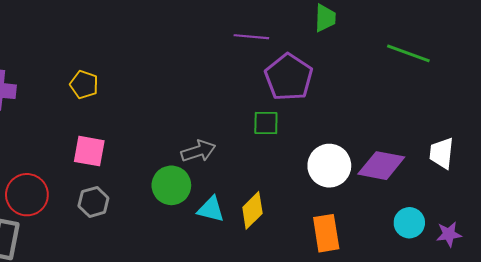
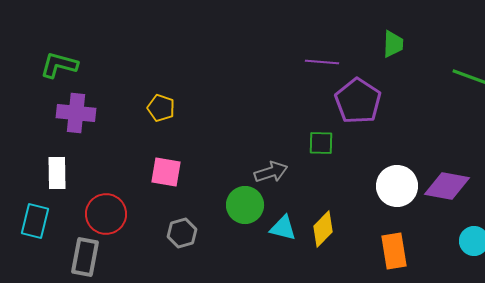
green square: (266, 123) -> (321, 143), moved
gray hexagon: (93, 202) -> (182, 233), moved

